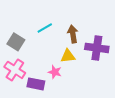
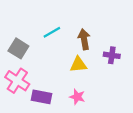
purple cross: (97, 48) -> (112, 55), size x0.6
pink star: (55, 72) -> (77, 97), moved

